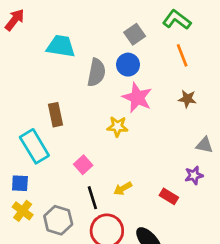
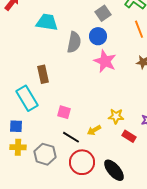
yellow star: (117, 127) -> (116, 116), moved
pink square: (83, 165) -> (64, 112), turned -32
black line: (92, 198) -> (71, 137), turned -42
yellow cross: (23, 211) -> (18, 147), turned -35

